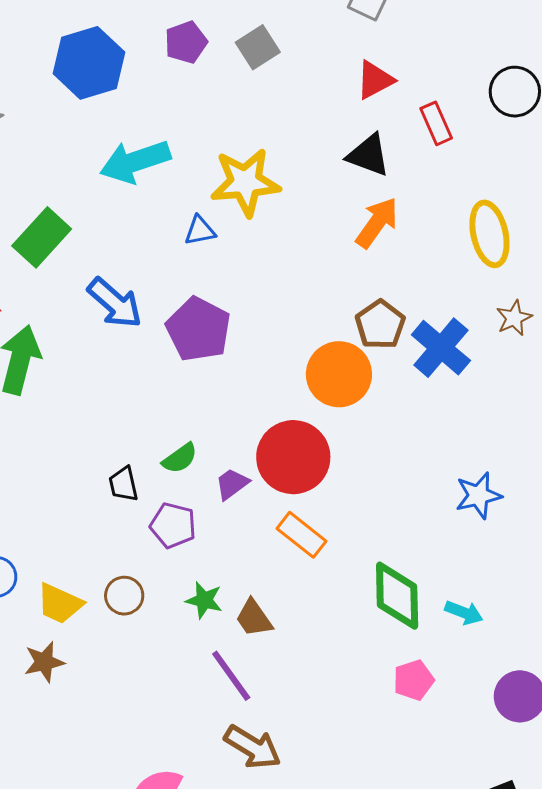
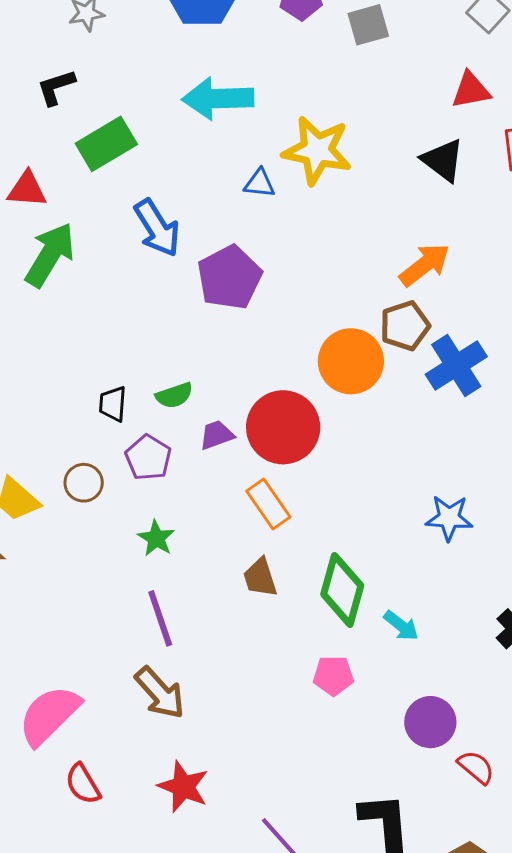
orange arrow: (377, 223) -> (425, 265), moved
brown circle: (124, 596) -> (84, 483), moved
brown trapezoid: (254, 618) -> (260, 578), moved

